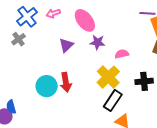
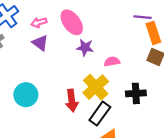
pink arrow: (53, 13) -> (39, 22), moved
purple triangle: (66, 45) -> (40, 43), moved, turned -42
red arrow: (66, 82) -> (72, 100), moved

